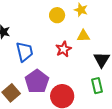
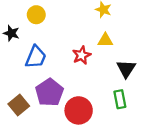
yellow circle: (57, 15) -> (36, 15), moved
blue trapezoid: (25, 52) -> (36, 57), turned 35

